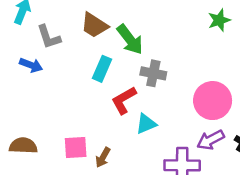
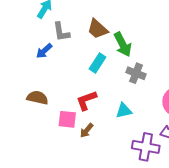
blue arrow: (31, 65) -> (44, 51), turned 108
red L-shape: (124, 100) -> (86, 100), moved
brown semicircle: (23, 146) -> (37, 98), moved

